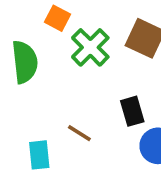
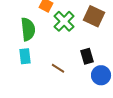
cyan rectangle: (39, 155) -> (25, 56), moved

